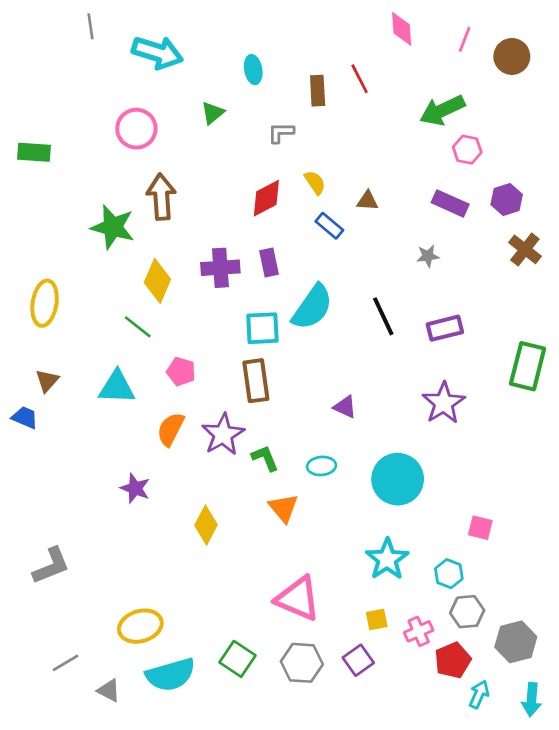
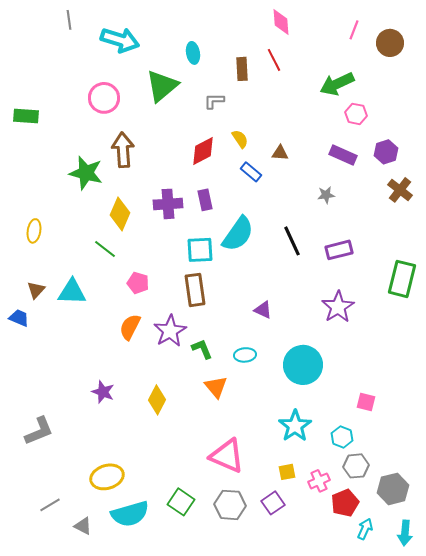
pink diamond: (402, 29) -> (281, 22), moved
green triangle: (213, 113) -> (162, 86), size x1.8
yellow ellipse: (45, 303) -> (34, 231), size x0.7
cyan triangle: (117, 387) -> (72, 292), moved
purple star: (135, 488) -> (103, 392), moved

